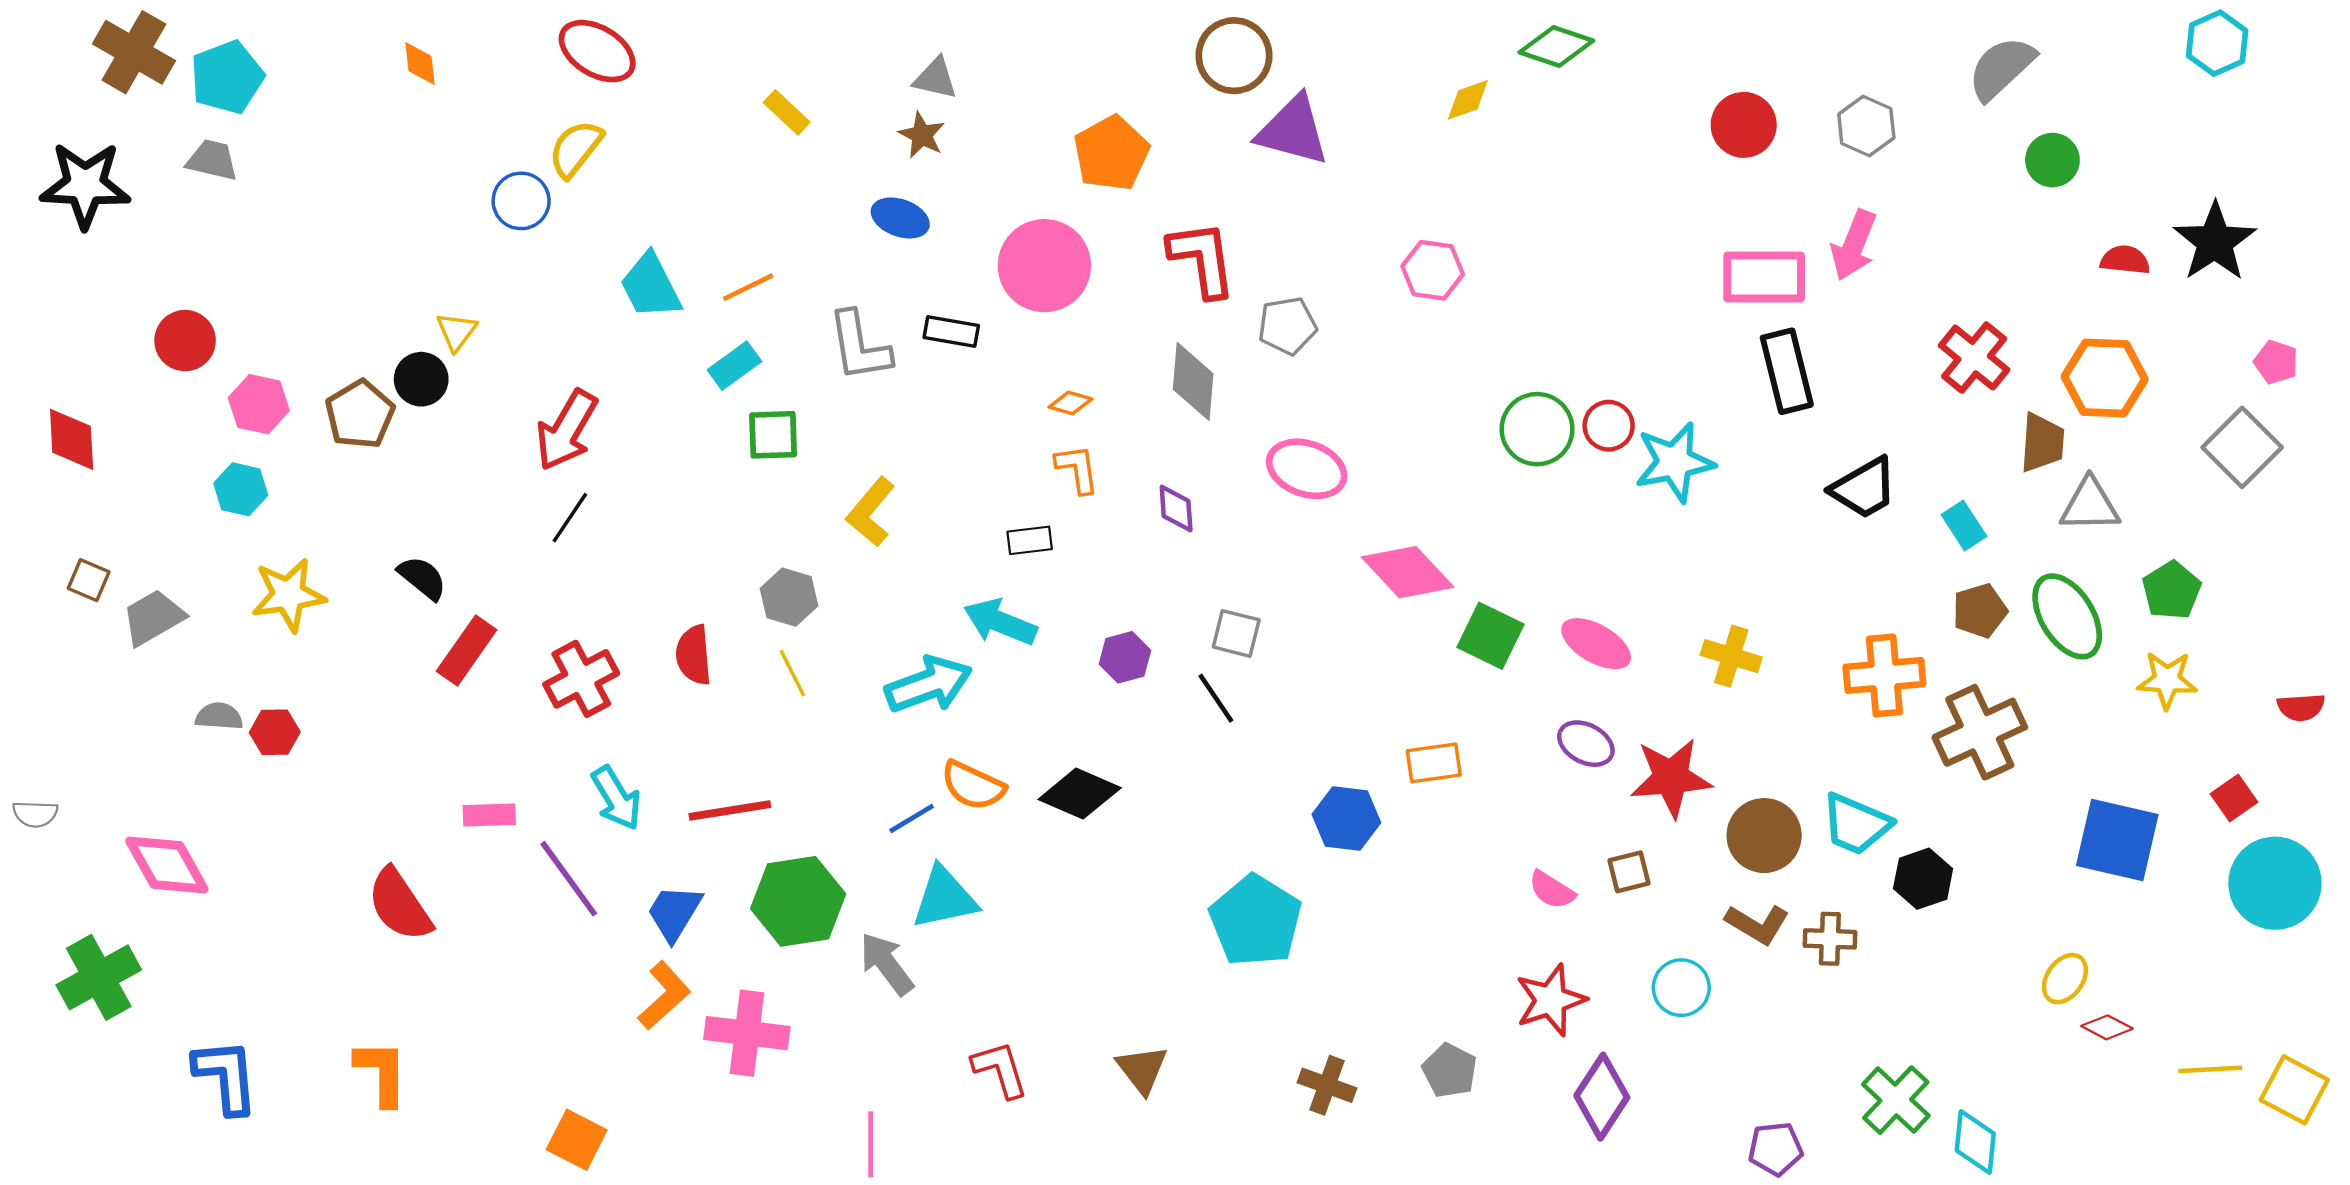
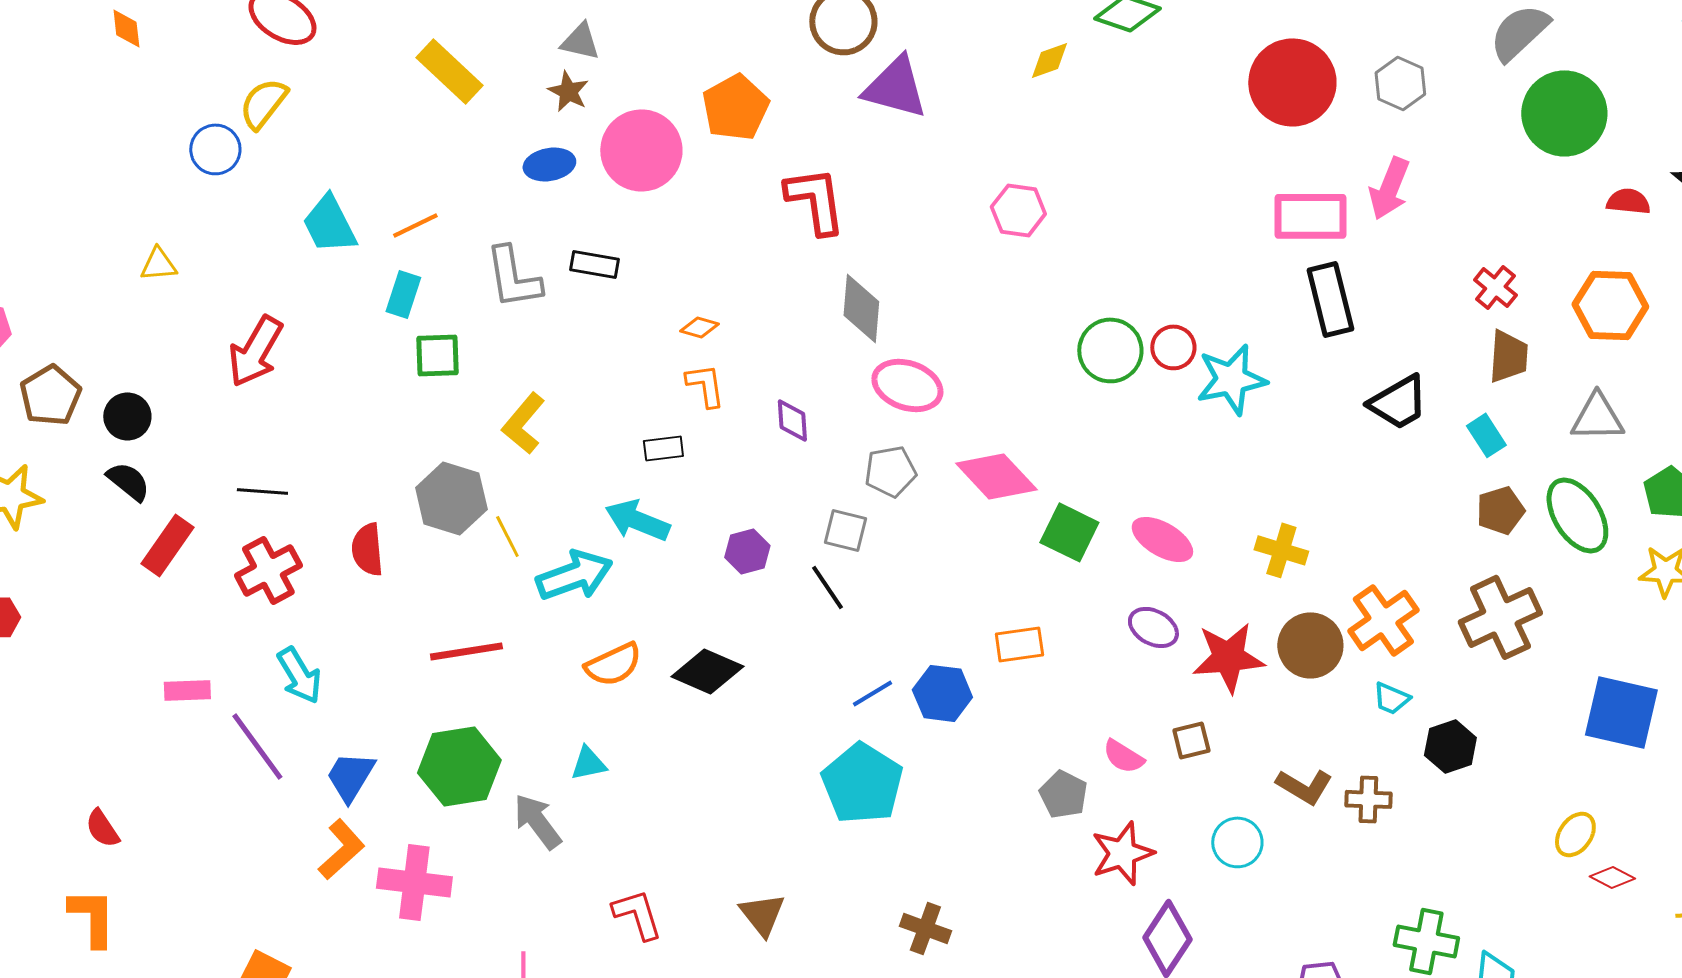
yellow rectangle: (787, 112) -> (449, 71), size x1.6
red circle: (1744, 125) -> (1292, 82), size x1.5
green circle: (2052, 160) -> (1564, 113), size x1.8
blue ellipse: (900, 218) -> (549, 164), turned -30
pink circle: (1044, 266) -> (641, 150), moved
gray pentagon: (1287, 326) -> (890, 471), moved
yellow triangle: (456, 331) -> (158, 264), turned 48
red cross: (1974, 358) -> (1495, 287), size x0.7
cyan rectangle: (734, 366) -> (403, 294), turned -36
black circle: (421, 379) -> (127, 416), moved
gray diamond: (1193, 381) -> (861, 308), moved
brown pentagon: (360, 414) -> (50, 395), moved
brown trapezoid: (2042, 443) -> (1508, 356), moved
black line: (570, 518) -> (262, 491), moved, turned 60
gray hexagon: (789, 597) -> (451, 498), size x1.4
yellow line: (792, 673) -> (507, 536), moved
orange cross: (1884, 675) -> (1383, 620), moved, turned -30
orange semicircle: (973, 786) -> (613, 664), turned -50
red line: (730, 811) -> (466, 651), moved
blue line: (912, 818) -> (872, 693), moved
cyan trapezoid: (1856, 824) -> (1391, 698), size x0.6
brown circle: (1764, 836) -> (1310, 645), moved
cyan triangle: (944, 898) -> (588, 763), size x0.6
red semicircle: (400, 905) -> (102, 828), moved, size x0.6
gray pentagon: (1450, 1070) -> (1063, 794), moved
green cross: (1896, 1100) -> (1426, 941), turned -32

